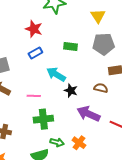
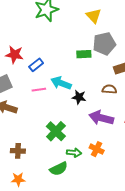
red star: (34, 29) -> (14, 55), moved
green rectangle: (71, 47) -> (84, 54), moved
pink line: (34, 96) -> (39, 90), moved
green cross: (43, 119) -> (56, 131), turned -30

